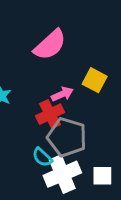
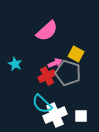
gray pentagon: (67, 137) -> (68, 73), moved
cyan semicircle: (42, 157) -> (42, 104), size x1.5

